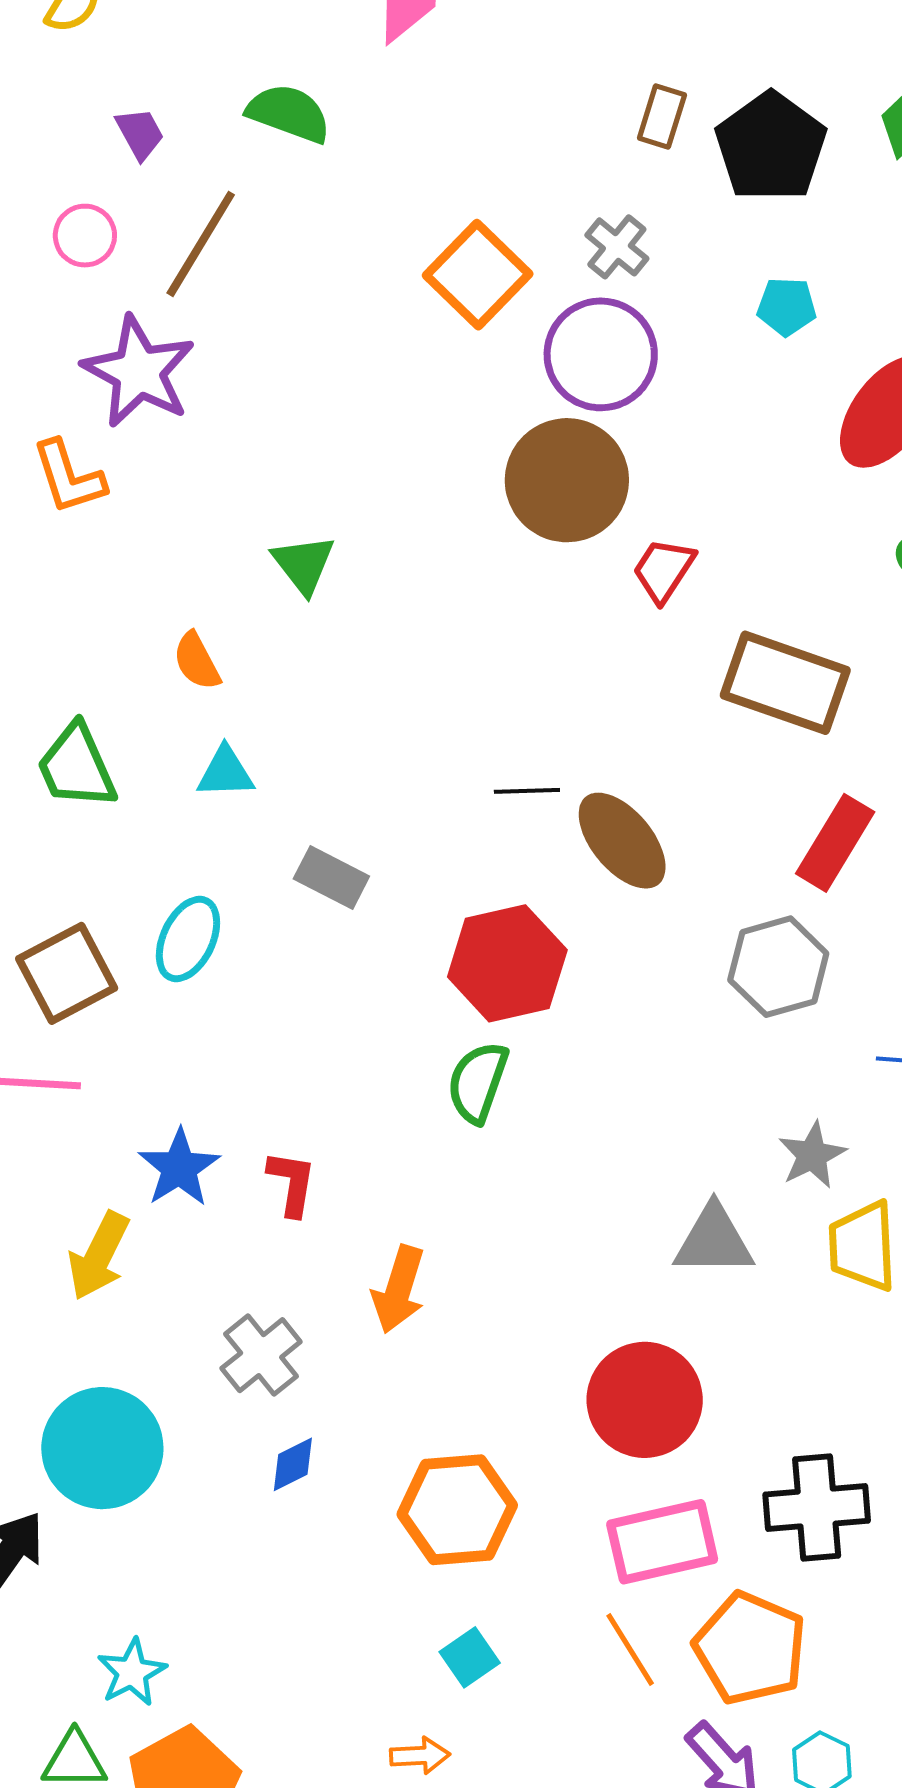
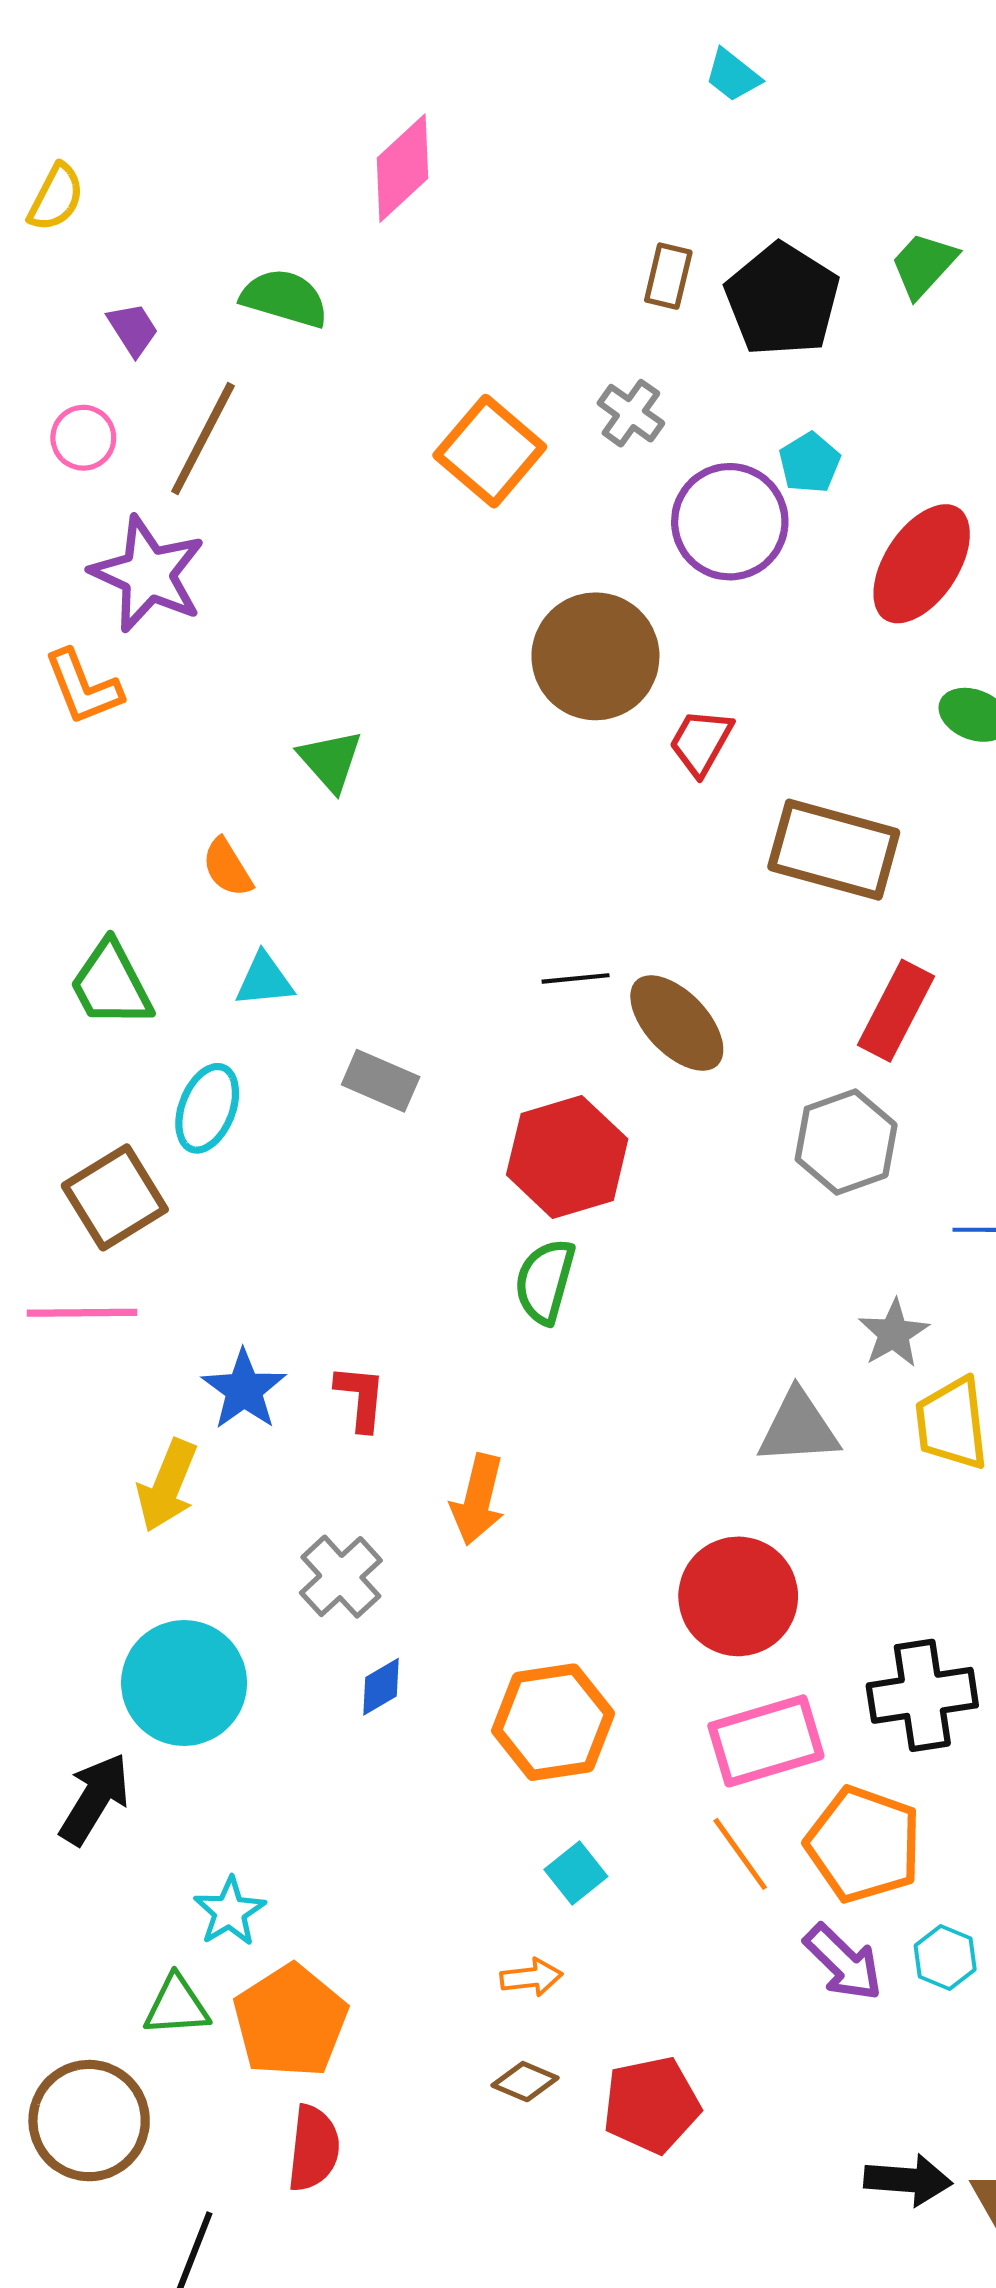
cyan pentagon: (787, 307) -> (810, 463), turned -30
purple circle: (601, 354) -> (730, 522), moved
cyan ellipse: (188, 939) -> (207, 1108), moved

